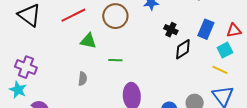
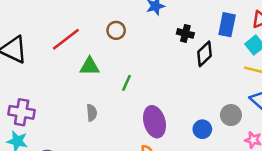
brown circle: (115, 16) -> (116, 30), size x0.6
green line: (115, 60) -> (127, 83), turned -56

